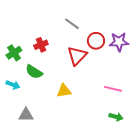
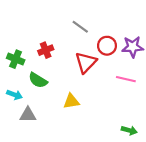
green cross: (14, 53) -> (16, 59), turned -35
pink line: (113, 89) -> (126, 79), moved
gray triangle: (26, 115) -> (28, 115), moved

